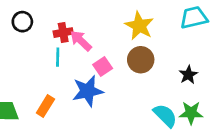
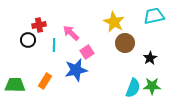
black circle: (22, 22) -> (28, 40), moved
red cross: (63, 33) -> (39, 25), moved
brown circle: (141, 60) -> (125, 43), moved
cyan semicircle: (165, 116) -> (133, 88), turned 66

